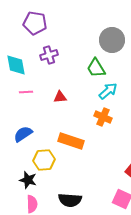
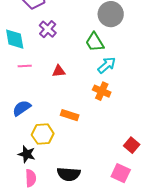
purple cross: (49, 55) -> (48, 29), turned -30
orange rectangle: (71, 141) -> (70, 115), size x0.7

